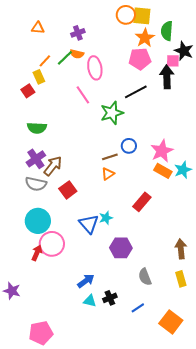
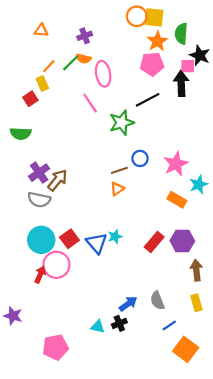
green semicircle: (37, 128) -> (21, 133), moved
orange rectangle: (163, 171) -> (177, 200), moved
red square: (68, 190) -> (69, 239), moved
red rectangle: (142, 202) -> (154, 242), moved
purple hexagon: (121, 248) -> (182, 241), moved
blue arrow: (86, 281) -> (128, 304), moved
blue line: (138, 308) -> (169, 326), moved
pink pentagon: (41, 333) -> (55, 347), moved

